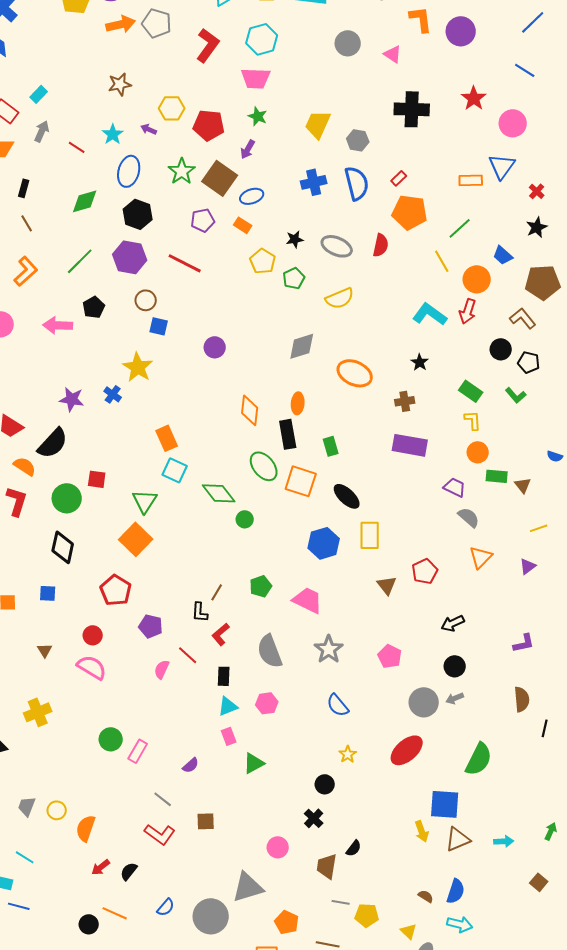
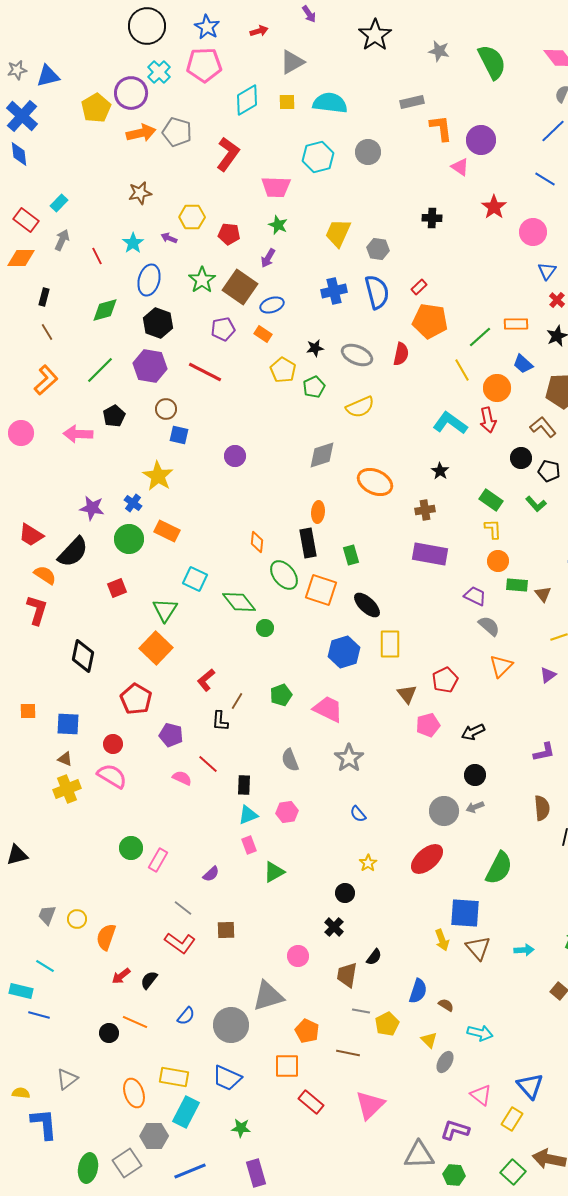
cyan hexagon: (262, 39) -> (318, 157), moved
pink triangle: (393, 54) -> (460, 167), moved
black cross: (412, 109) -> (432, 218), size x0.6
red pentagon: (209, 125) -> (229, 234), size x0.7
red line: (77, 147) -> (97, 256), turned 30
blue triangle: (502, 166) -> (547, 271), moved, size x0.7
orange rectangle: (471, 180) -> (516, 324), moved
red arrow: (468, 311) -> (488, 420), turned -30
orange diamond: (250, 410) -> (257, 542), moved, size x0.7
orange rectangle: (167, 438) -> (167, 531), moved, turned -40
red square: (97, 479) -> (117, 588), turned -30
green circle: (67, 498) -> (129, 539), moved
blue square: (48, 593) -> (68, 724), moved, size x1.4
red L-shape: (221, 634) -> (206, 680), moved
brown triangle: (45, 650) -> (65, 759), turned -35
gray semicircle: (270, 651) -> (290, 760), size x0.7
pink pentagon: (390, 656) -> (428, 725), moved, turned 30
pink semicircle: (162, 669) -> (182, 778), turned 90
blue semicircle: (338, 705) -> (358, 814), size x0.7
yellow cross: (38, 712) -> (67, 789), moved
brown triangle: (458, 839) -> (478, 948), turned -48
blue semicircle: (456, 891) -> (418, 991), moved
yellow pentagon: (367, 915) -> (387, 1024), turned -30

